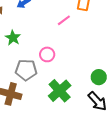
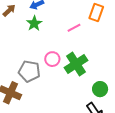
green star: (13, 38) -> (34, 23), moved
green cross: (60, 91) -> (76, 64), moved

